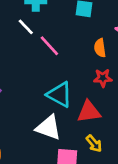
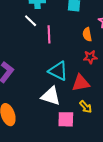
pink line: (49, 46) -> (49, 34), turned 42

